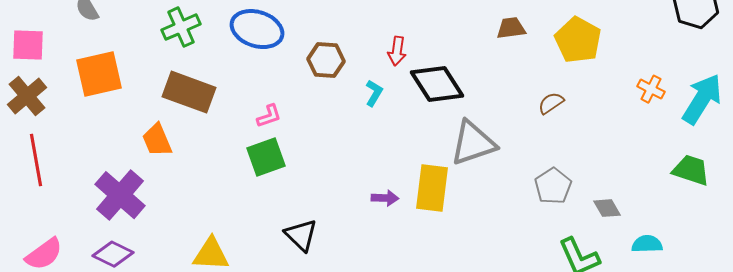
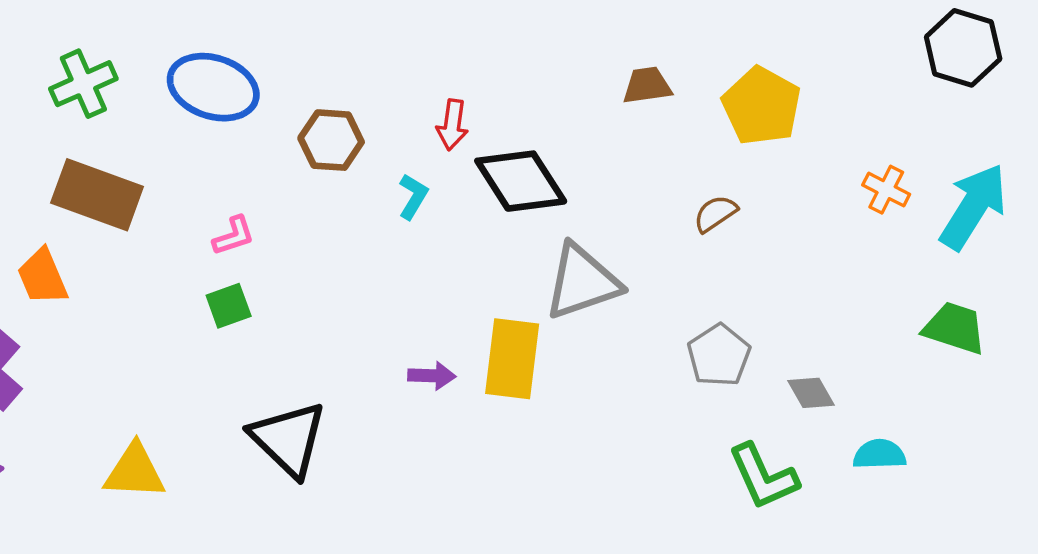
green square: (266, 157) -> (229, 306), size x0.7
black triangle: (301, 235) -> (288, 439), size x1.4

